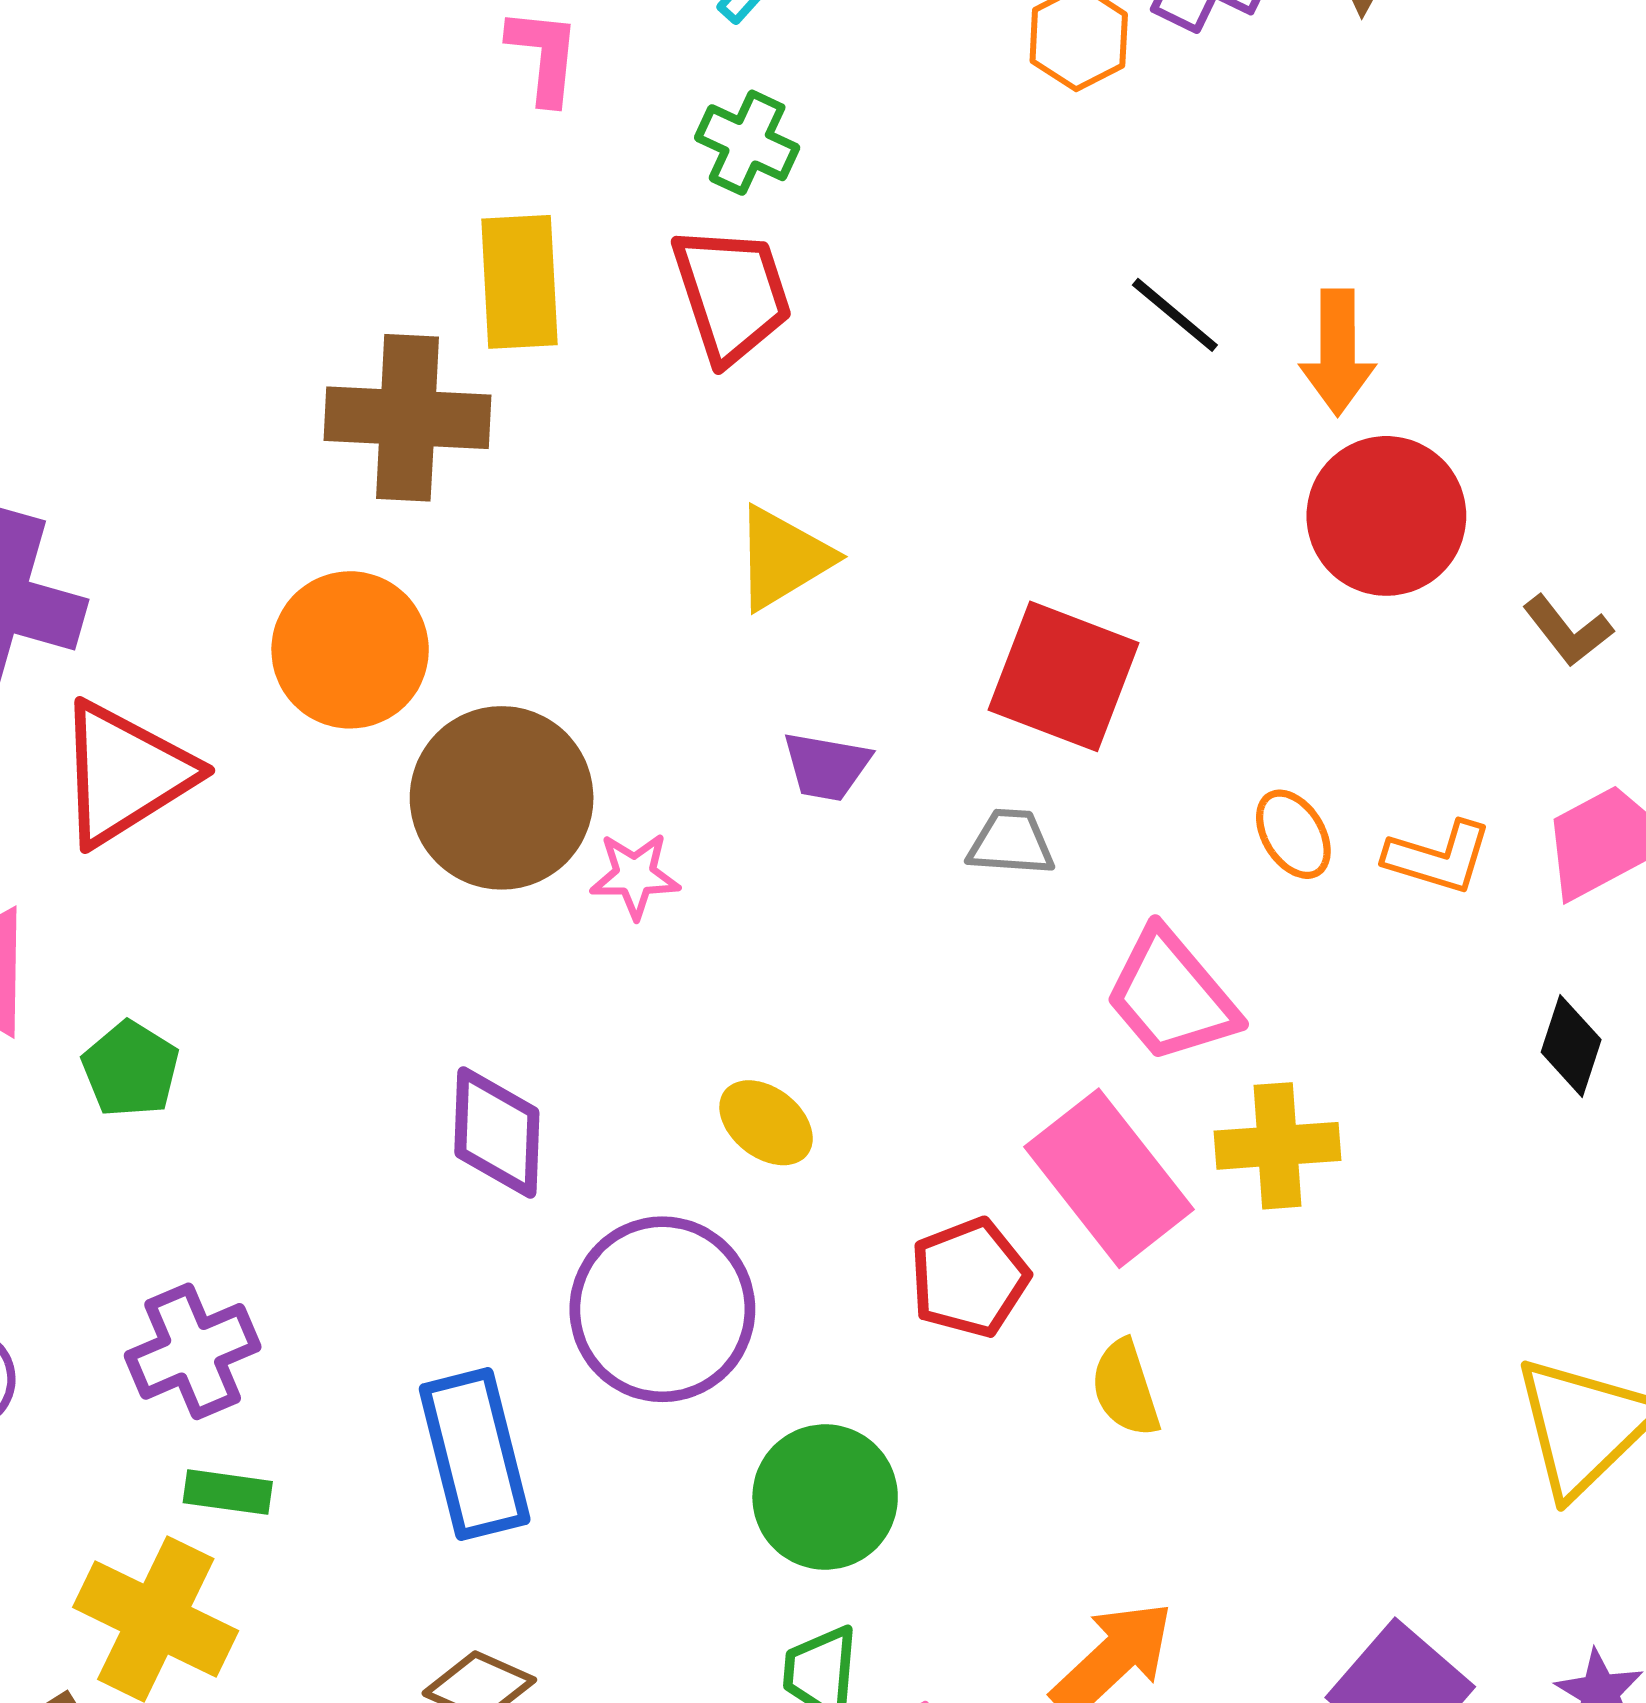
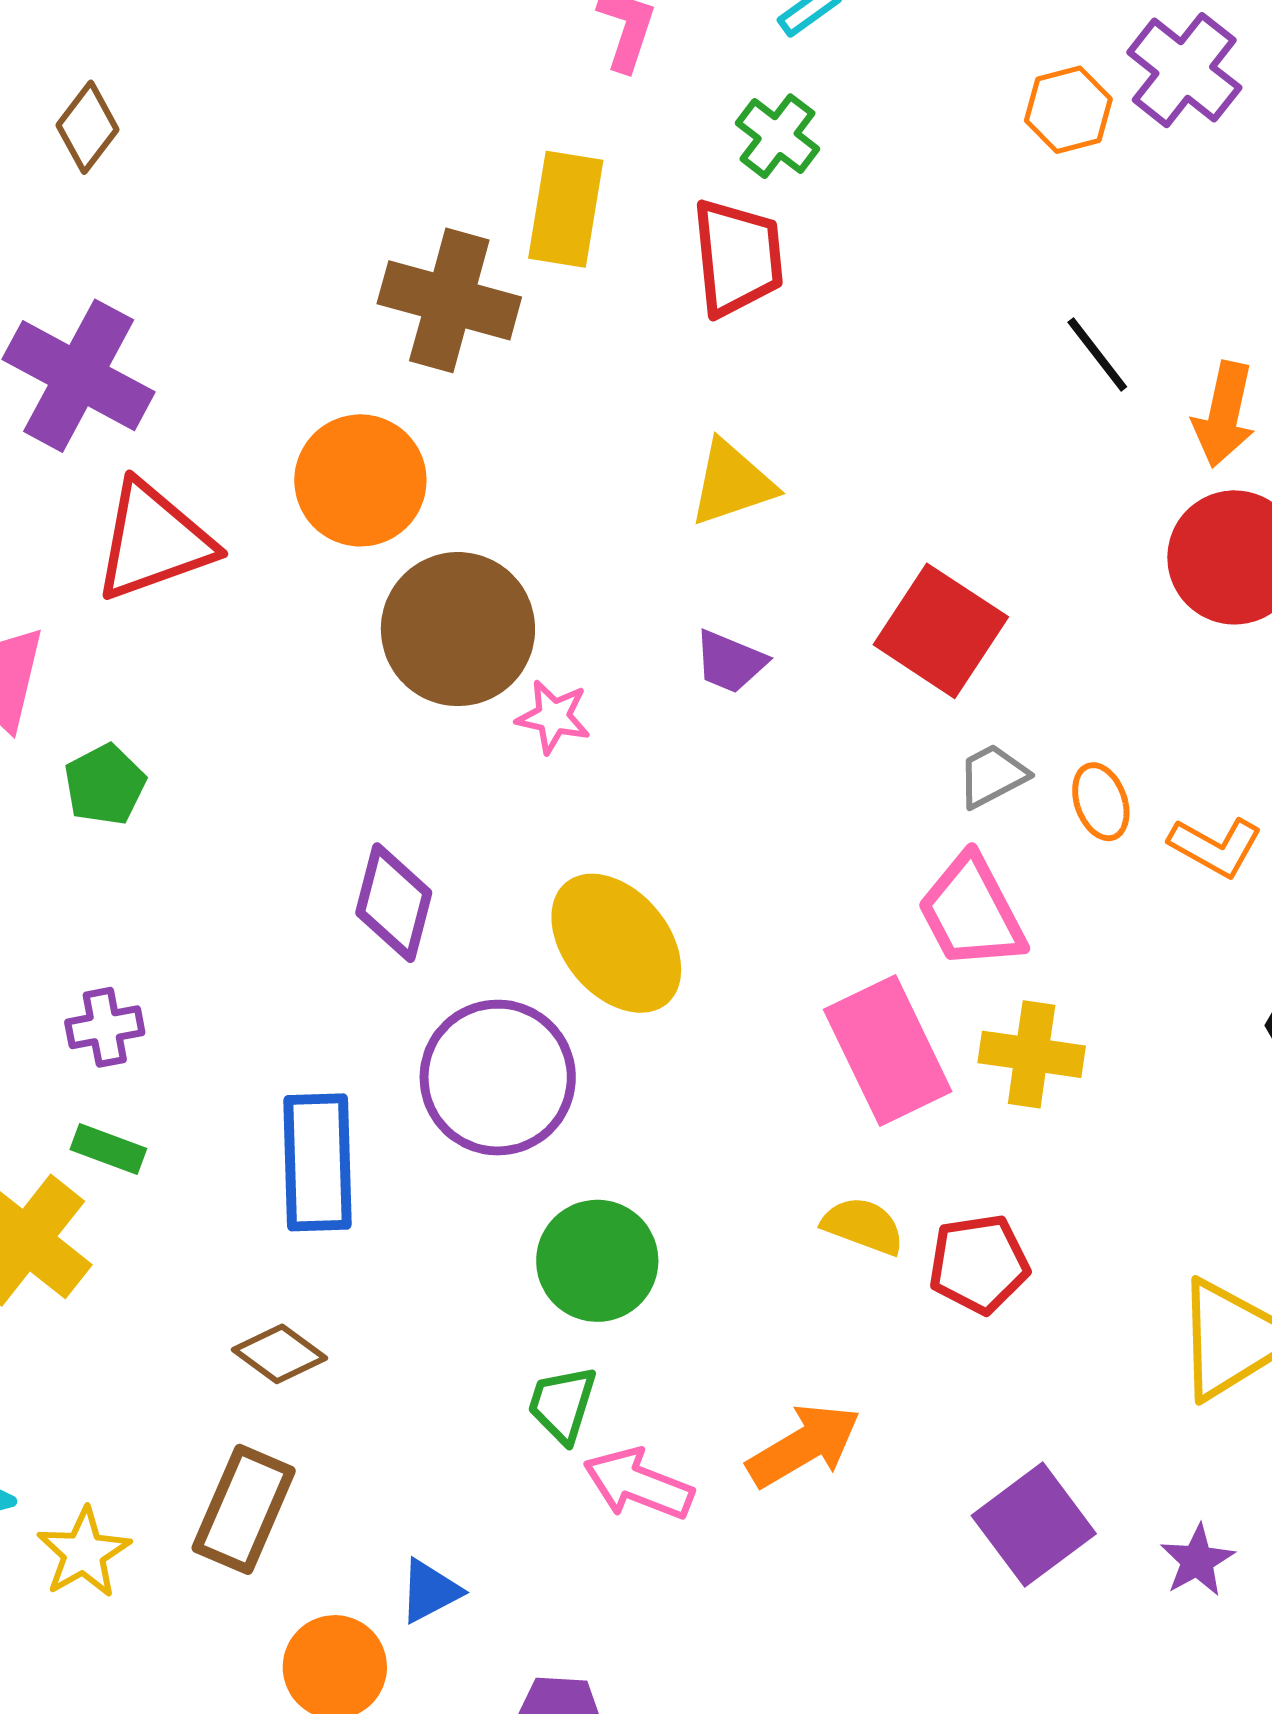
gray trapezoid: (1011, 843) -> (992, 776), moved, turned -44
yellow ellipse: (766, 1123) -> (616, 943), size x1.8
red pentagon: (969, 1278) -> (979, 1264), moved
purple cross: (193, 1351) -> (105, 1027), size x0.7
yellow semicircle: (1125, 1388) -> (863, 1226), turned 116

